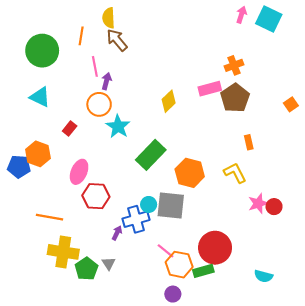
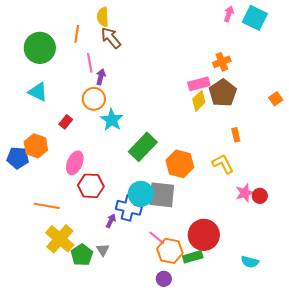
yellow diamond: (169, 101) -> (199, 101), moved
cyan circle: (149, 204) -> (141, 194), size x1.6
blue cross: (136, 219) -> (129, 208), turned 30
yellow cross: (63, 252) -> (60, 239), turned 32

